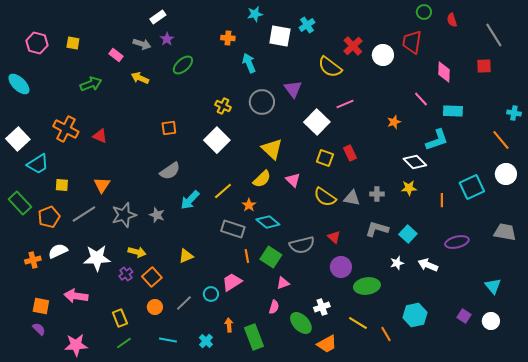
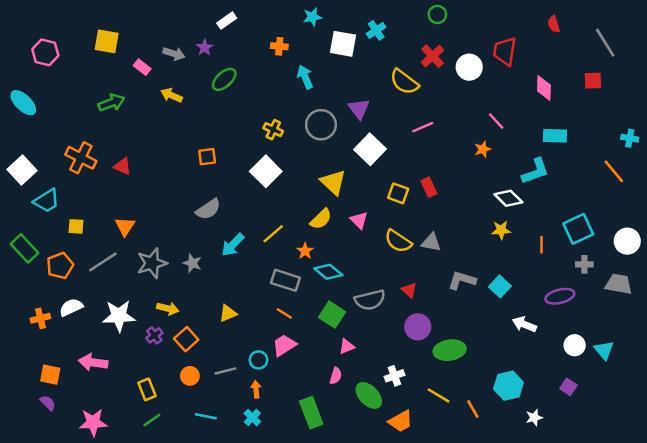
green circle: (424, 12) -> (437, 14), moved
white rectangle: (158, 17) -> (227, 21), moved
yellow square: (73, 43) -> (107, 41), moved, size x1.5
pink line: (421, 99) -> (496, 121), moved
white square: (317, 122) -> (370, 149), moved
white circle: (506, 174) -> (627, 241), moved
gray cross: (377, 194) -> (584, 264), moved
orange line: (247, 256) -> (284, 313), moved, turned -48
white star: (397, 263) -> (534, 418), moved
gray line: (184, 303) -> (225, 371), turned 30
white circle: (491, 321) -> (575, 345), moved
orange arrow: (229, 325) -> (256, 389), moved

